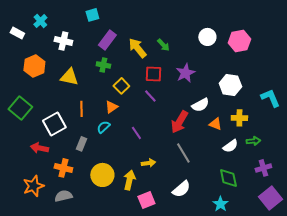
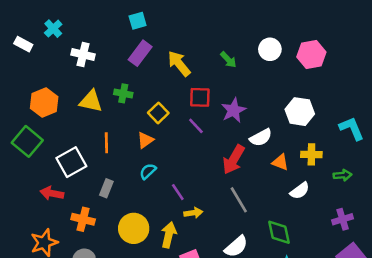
cyan square: (92, 15) -> (138, 21), moved
green arrow: (163, 45) -> (228, 60), moved
green cross: (103, 65) -> (123, 93), moved
orange hexagon: (34, 66) -> (44, 103), moved
purple star: (185, 73) -> (234, 110), moved
cyan semicircle: (103, 127) -> (148, 171), moved
purple line: (136, 133) -> (178, 192), moved
green arrow: (253, 141) -> (343, 175), moved
green diamond: (228, 178) -> (279, 232), moved

